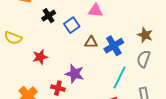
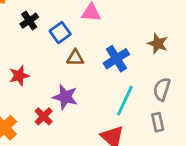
brown triangle: (91, 42) -> (75, 58), moved
gray semicircle: (144, 59) -> (162, 89), moved
red cross: (58, 88) -> (44, 116), turned 32

